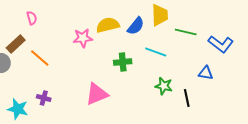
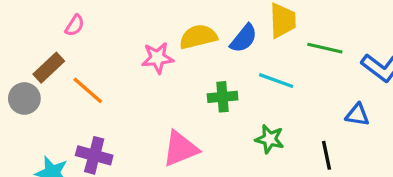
pink semicircle: (32, 18) -> (75, 25), turned 48
green star: (164, 86) -> (270, 139), moved
purple cross: (44, 98) -> (94, 155), size x1.5

